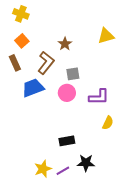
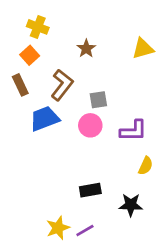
yellow cross: (21, 14) -> (38, 27), moved
brown star: (65, 44) -> (86, 49), moved
black star: (86, 163) -> (131, 205), moved

